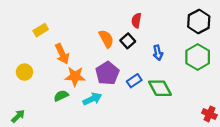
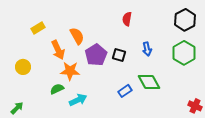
orange semicircle: (106, 39) -> (77, 36), moved
black square: (128, 41) -> (119, 55), moved, turned -32
purple pentagon: (107, 73) -> (96, 55), moved
blue rectangle: (134, 81) -> (125, 91), moved
cyan arrow: (92, 99) -> (78, 100), moved

